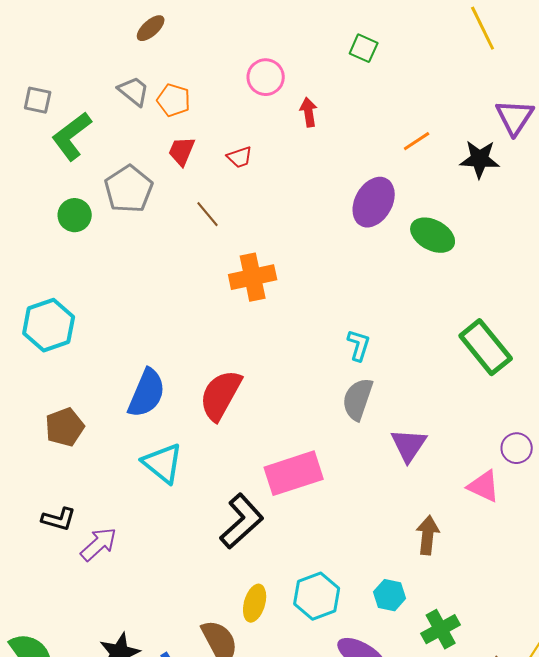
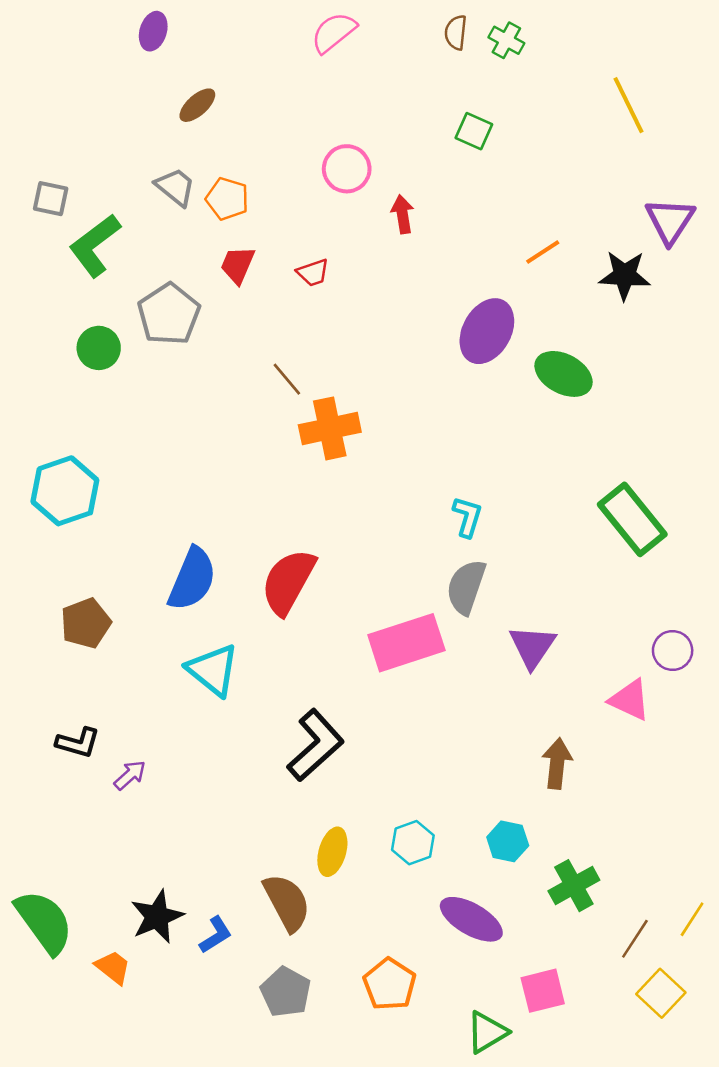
brown line: (208, 214) -> (287, 379), moved
pink rectangle: (294, 473) -> (406, 643), moved
purple arrow: (99, 544) -> (130, 775), size x0.7
cyan hexagon: (317, 596) -> (413, 843), size x0.7

